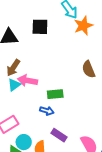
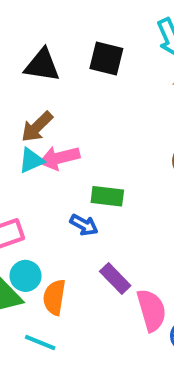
pink arrow: (28, 81) -> (59, 158), turned -36
purple rectangle: (59, 135) -> (115, 278), moved

